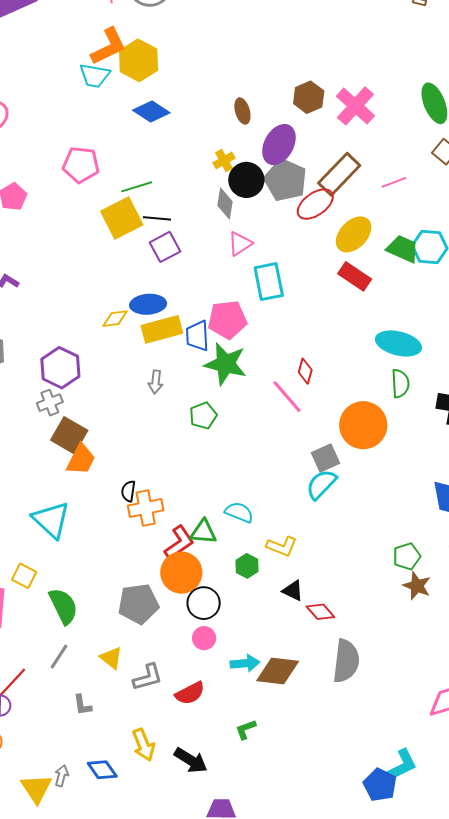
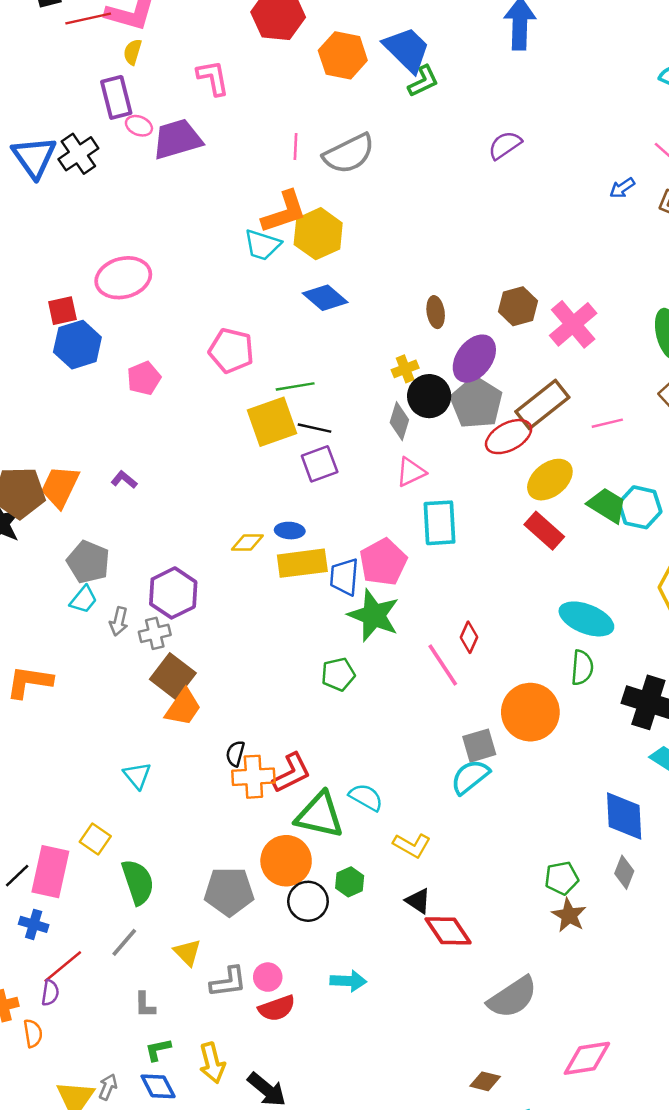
blue ellipse: (148, 304) -> (290, 531), size x0.7
pink pentagon: (227, 320) -> (383, 562), turned -30
gray arrow: (156, 382) -> (119, 621), moved
cyan triangle: (51, 520) -> (137, 775), size x0.6
green triangle: (203, 532) -> (320, 815), size x1.5
red L-shape: (179, 543) -> (292, 773), moved
green hexagon: (247, 566) -> (350, 882), moved
red diamond: (320, 612) -> (448, 931), size x1.4
pink circle: (204, 638) -> (268, 977), moved
gray semicircle: (346, 661) -> (512, 997), moved, turned 42
brown diamond: (278, 671) -> (485, 1081), moved, size x0.6
green L-shape: (246, 729) -> (158, 1050), moved

